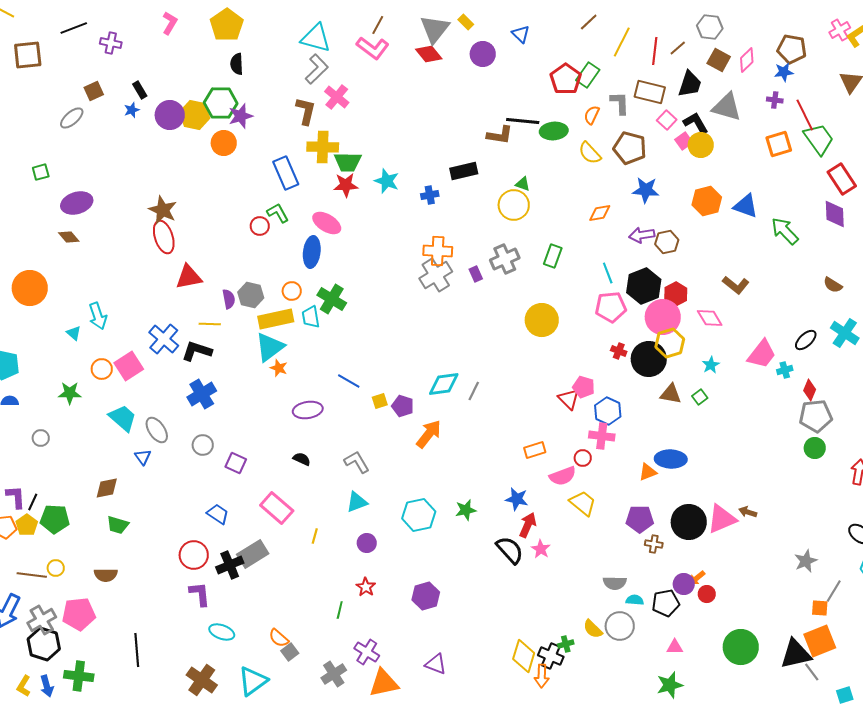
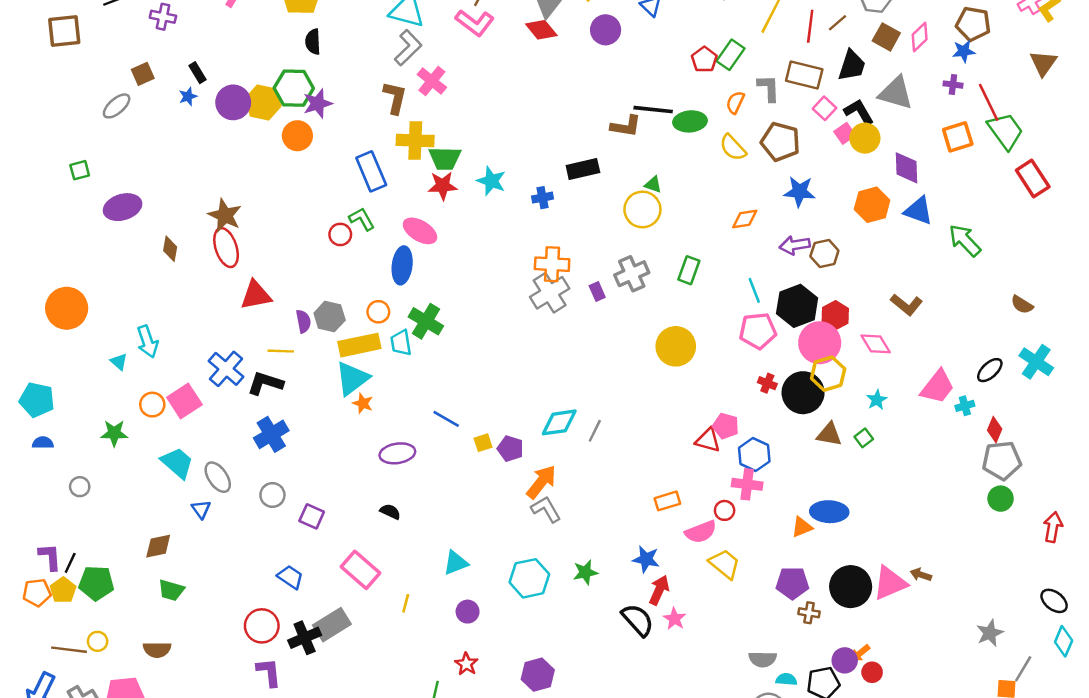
red pentagon: (566, 79) -> (704, 60), size x0.7
purple diamond: (835, 214) -> (907, 168), moved
brown diamond: (69, 237) -> (170, 249), moved, turned 50
red triangle: (569, 399) -> (708, 440), turned -30
gray L-shape: (357, 462) -> (546, 509), moved

